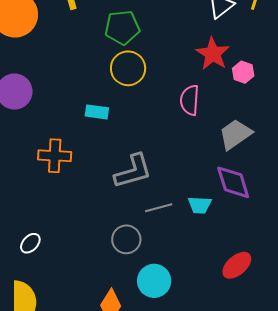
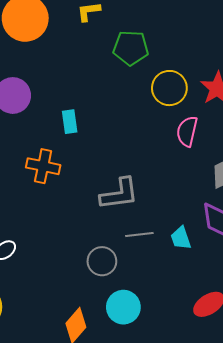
yellow circle: (128, 68) -> (169, 88), moved
cyan rectangle: (97, 112) -> (70, 122), moved, turned 65
cyan trapezoid: (200, 205) -> (181, 238), turned 60

